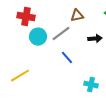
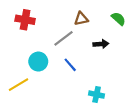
cyan circle: (38, 37) -> (38, 62), moved

